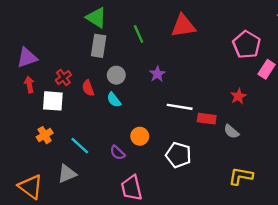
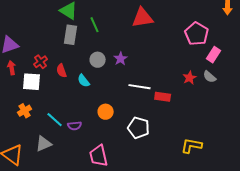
green line: (139, 34) -> (95, 25), moved
gray circle: (116, 75) -> (98, 60), moved
gray semicircle: (231, 132) -> (210, 77), moved
purple semicircle: (117, 153) -> (75, 126), moved, turned -48

